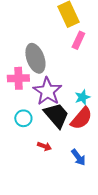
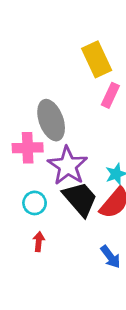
red arrow: (44, 146) -> (39, 242), moved, turned -104

